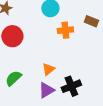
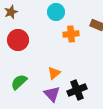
purple triangle: (46, 90) -> (52, 94), turned -42

